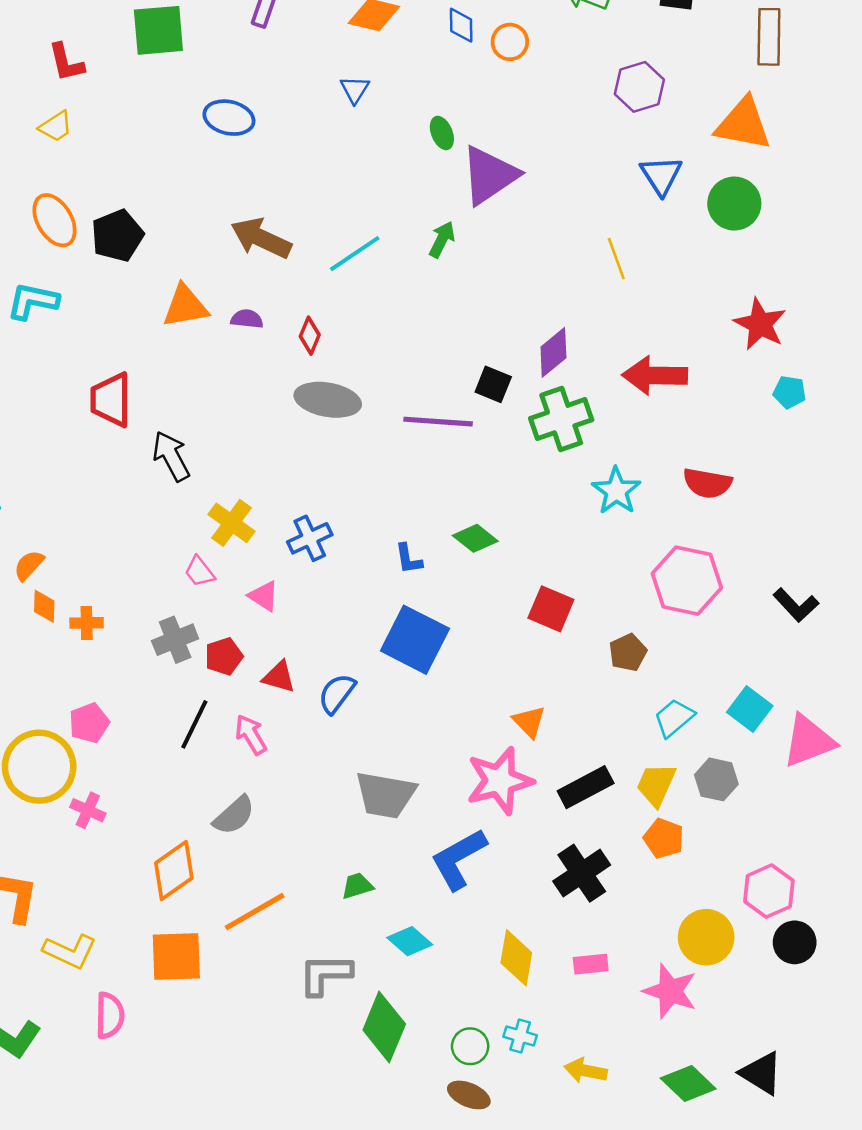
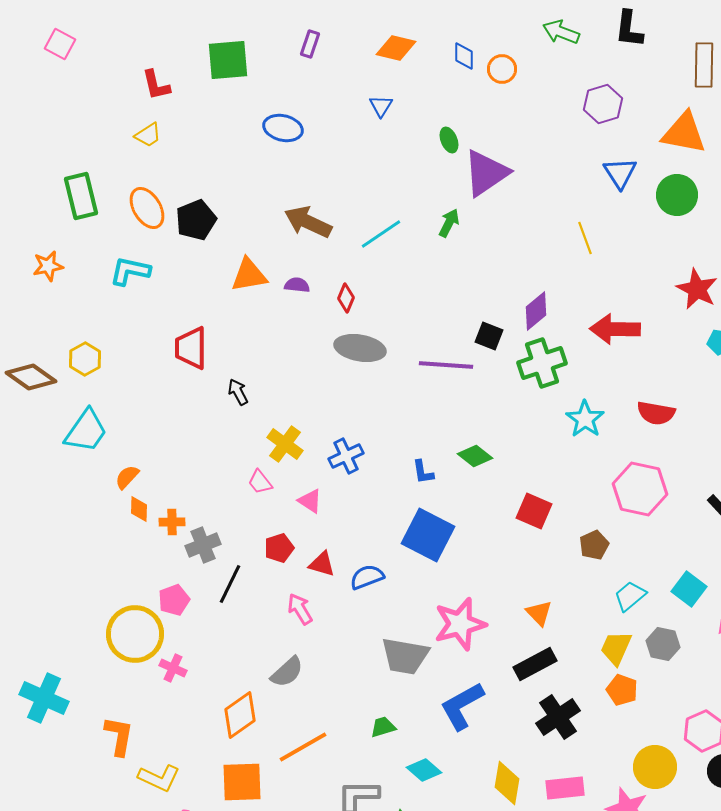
black arrow: (171, 456) -> (238, 392), size x0.7
gray cross: (175, 640) -> (203, 545), moved
blue semicircle: (337, 694) -> (367, 577), turned 32
orange triangle: (529, 722) -> (539, 613), moved
black line: (194, 724) -> (230, 584), moved
pink star: (500, 781) -> (460, 624), moved
black rectangle: (586, 787) -> (535, 664), moved
pink rectangle: (591, 964) -> (565, 788), size x1.4

